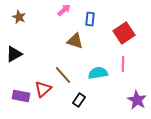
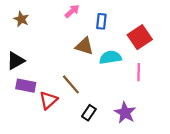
cyan semicircle: (98, 73) -> (110, 57), moved
purple rectangle: (21, 96) -> (26, 86), moved
purple star: (137, 100) -> (125, 113), moved

